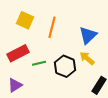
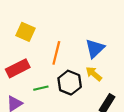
orange line: (52, 27) -> (56, 53), moved
green line: (39, 63) -> (41, 88), moved

